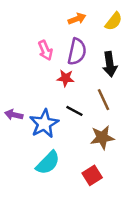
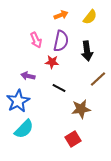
brown line: (103, 100) -> (98, 79), moved, turned 72
purple arrow: (14, 115) -> (28, 76), moved
blue star: (44, 124) -> (18, 101), moved
cyan semicircle: (48, 163) -> (24, 129), moved

